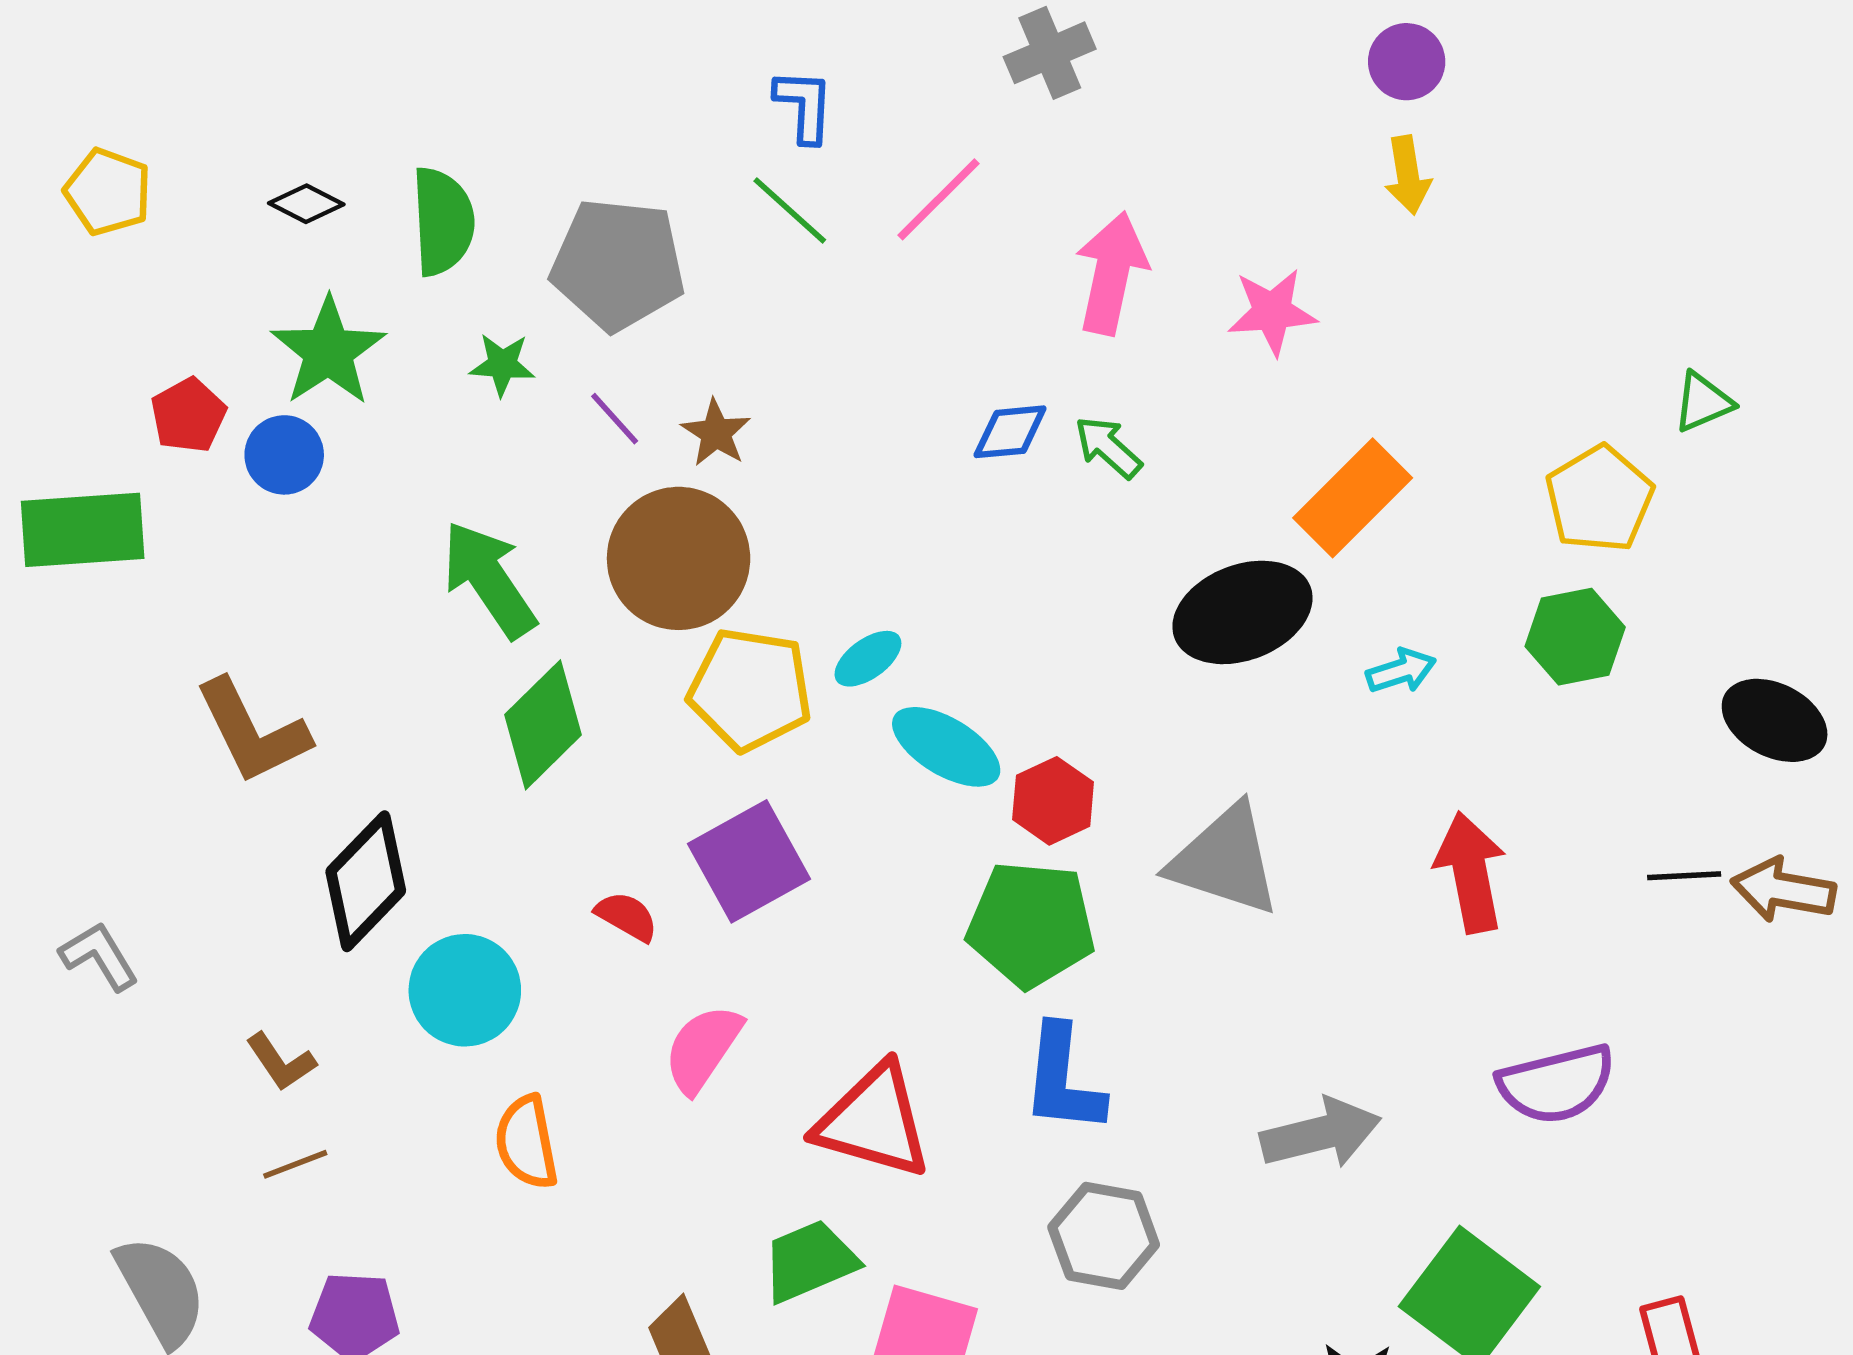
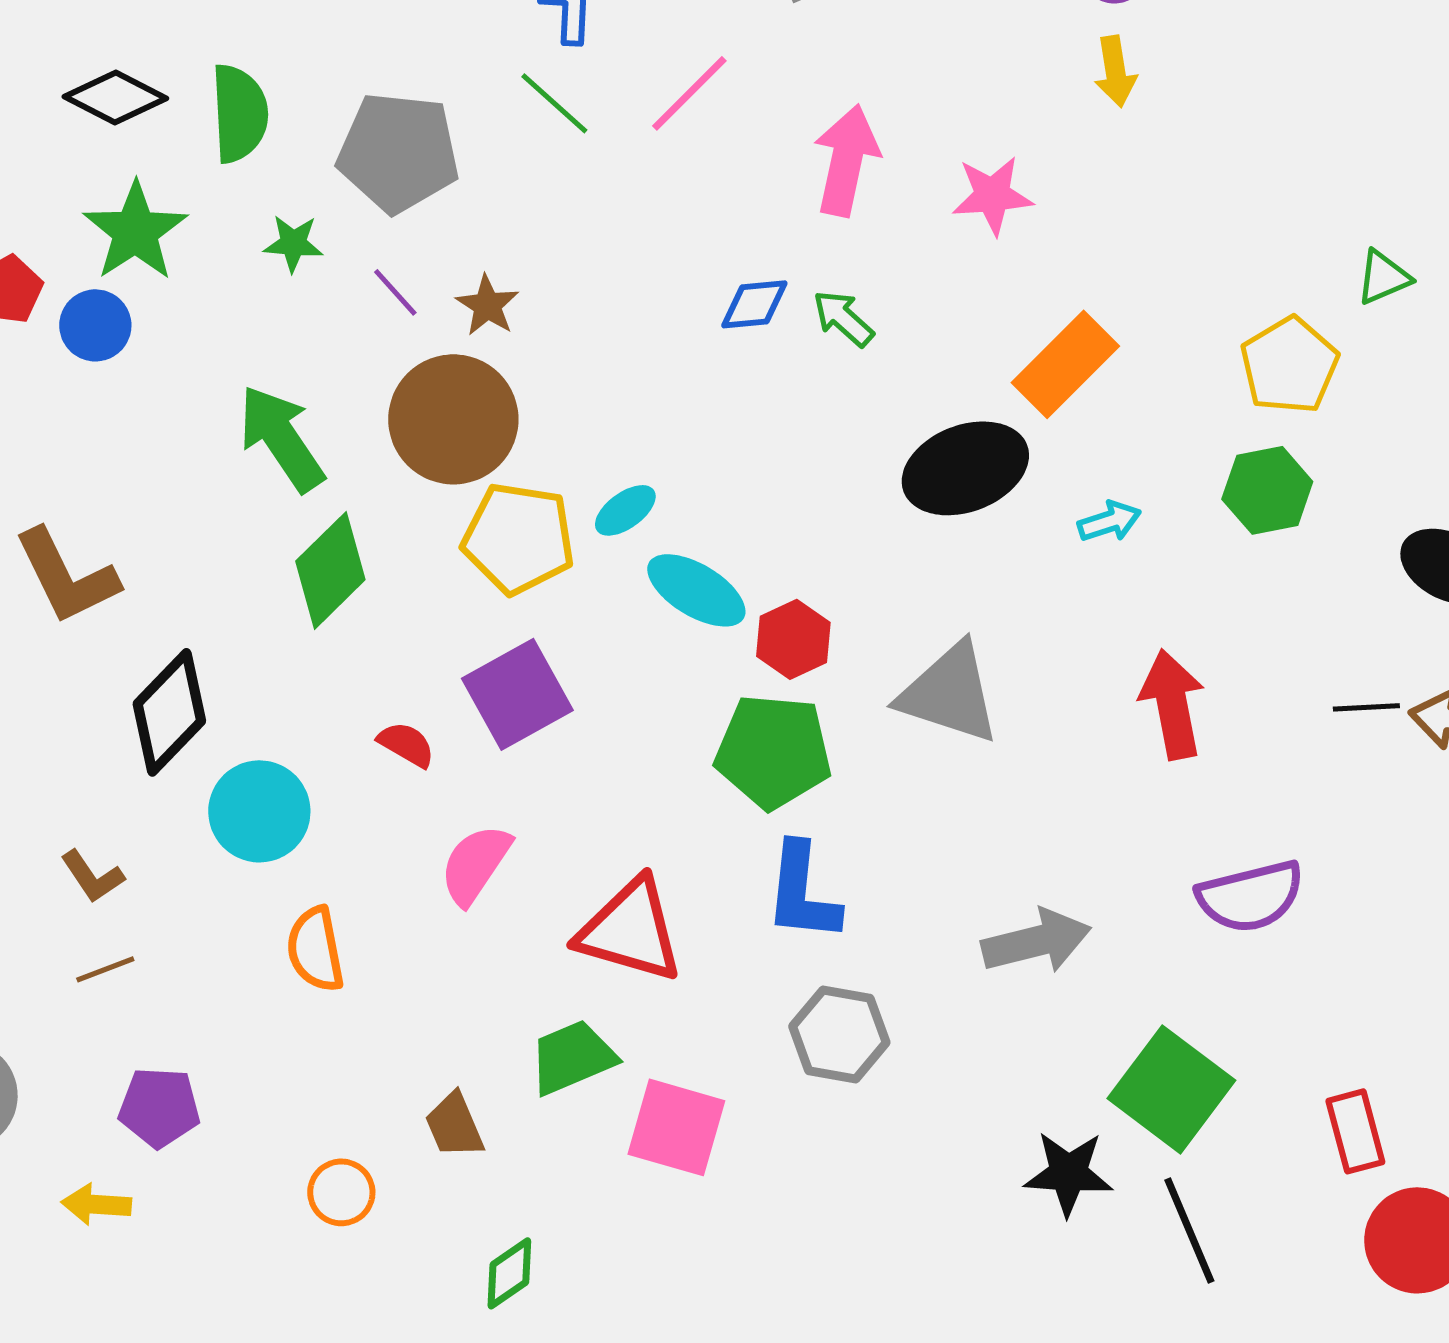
black diamond: (306, 204) -> (115, 97), size x1.5

